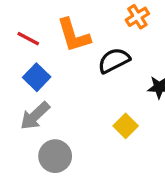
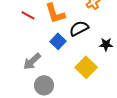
blue square: (37, 77) -> (58, 41), moved
yellow square: (126, 126) -> (86, 67), size x1.5

